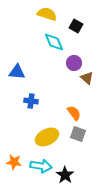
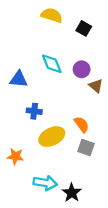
cyan diamond: (54, 42) -> (52, 64), moved
yellow ellipse: (47, 137) -> (52, 137), moved
orange star: (14, 162) -> (15, 156), moved

